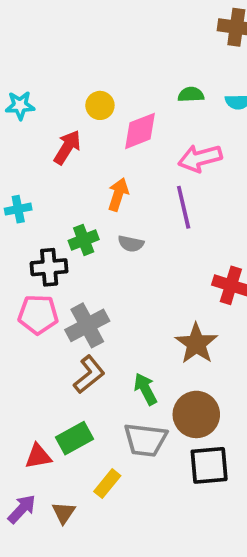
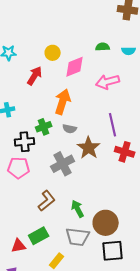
orange arrow: (118, 195) -> (63, 102), size x1.4
purple line: (184, 207) -> (113, 125), moved
gray cross: (87, 325) -> (63, 164), moved
brown star: (196, 344) -> (89, 148), moved

